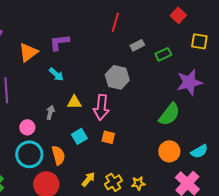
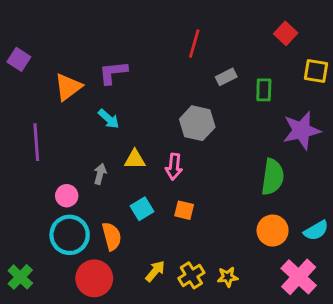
green rectangle: (163, 54) -> (264, 90), turned -63
pink arrow: (101, 107) -> (174, 167), size x0.7
green semicircle: (169, 114) -> (273, 177), turned -30

